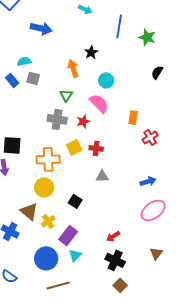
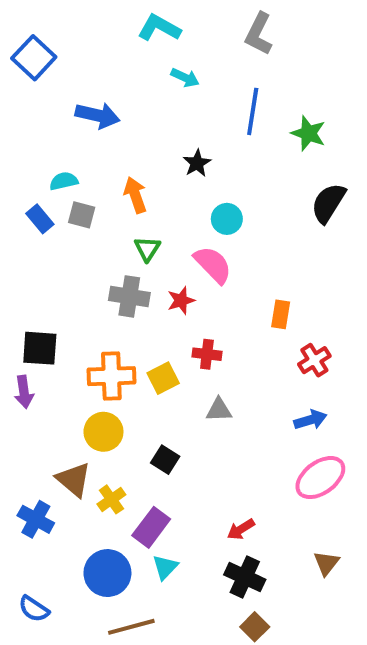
orange arrow: (73, 68) -> (135, 195), moved
black semicircle: (157, 72) -> (328, 203), size x1.5
orange rectangle: (133, 117) -> (281, 314), moved
red cross: (150, 137) -> (314, 360), moved
yellow square: (74, 147) -> (163, 378), moved

